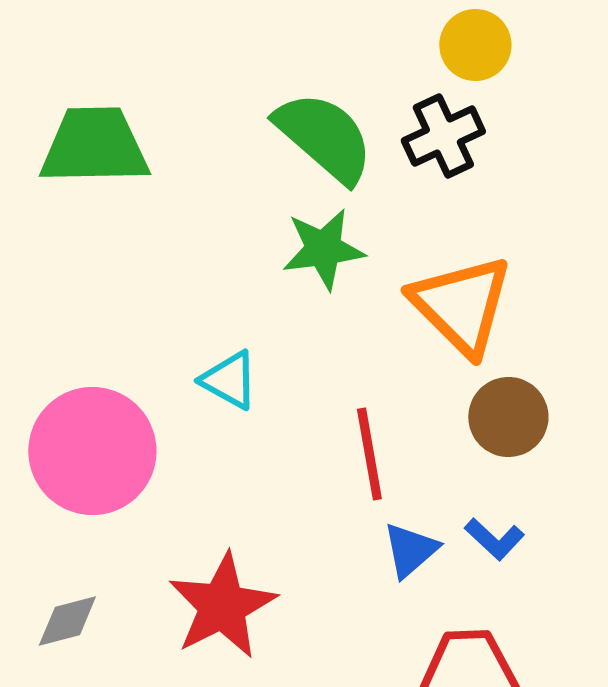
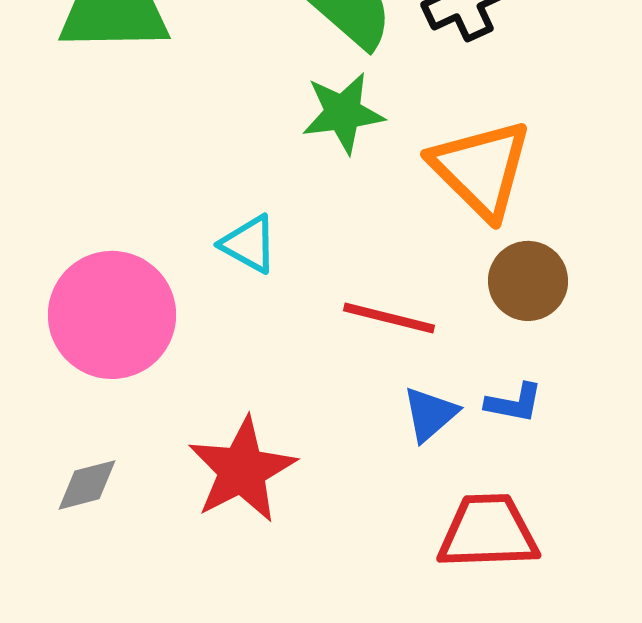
red line: (369, 454) -> (389, 318), turned -66
blue L-shape: (494, 539) -> (514, 403), turned -32

